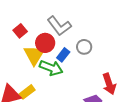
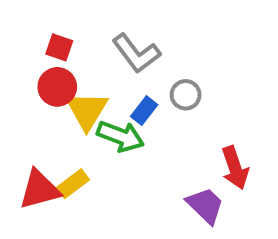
red square: (20, 31) -> (59, 47), moved, turned -32
red circle: (45, 43) -> (57, 87), moved

